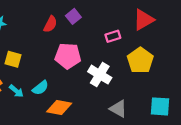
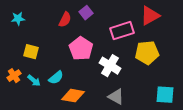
pink rectangle: (113, 36) -> (122, 31), size x1.6
pink pentagon: (68, 56) -> (81, 49), turned 30
yellow pentagon: (140, 60) -> (147, 53), turned 30
gray triangle: (118, 109) -> (116, 97), moved

